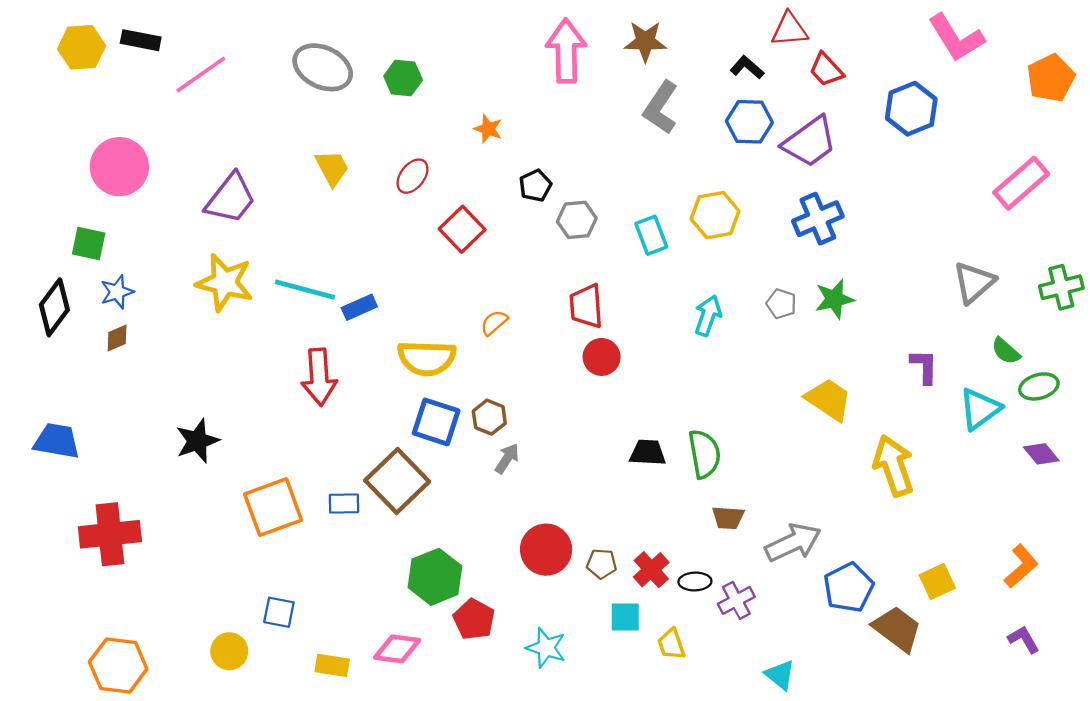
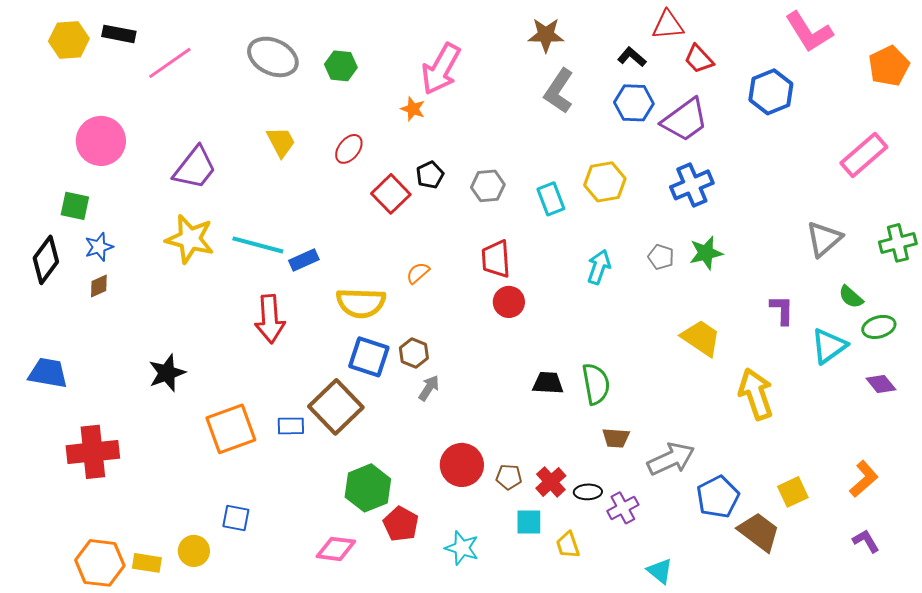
pink arrow: (566, 51) -> (441, 69), moved, turned -150
black pentagon: (535, 186) -> (430, 175), moved
yellow rectangle: (332, 665) -> (147, 563), moved

